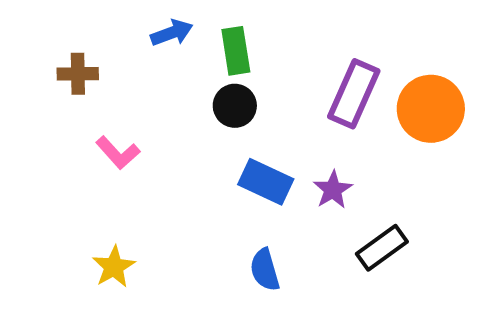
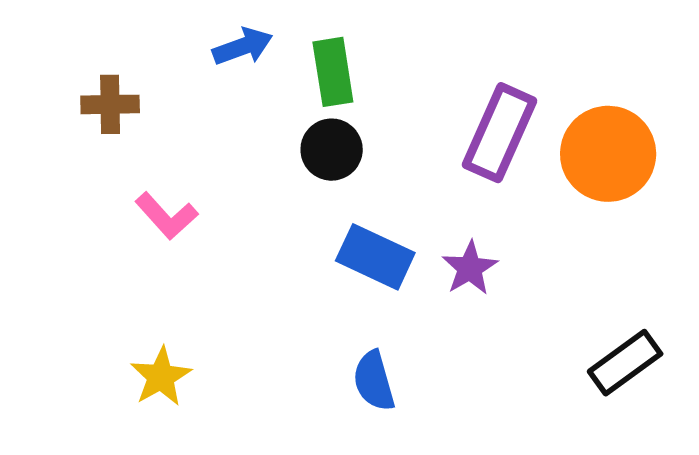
black rectangle: (382, 248) -> (625, 363), moved

